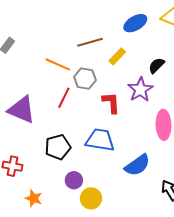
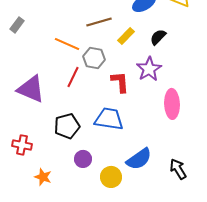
black semicircle: (156, 65) -> (158, 37), moved
blue semicircle: (137, 165) -> (139, 159), moved
yellow circle: (91, 198) -> (111, 177), moved

